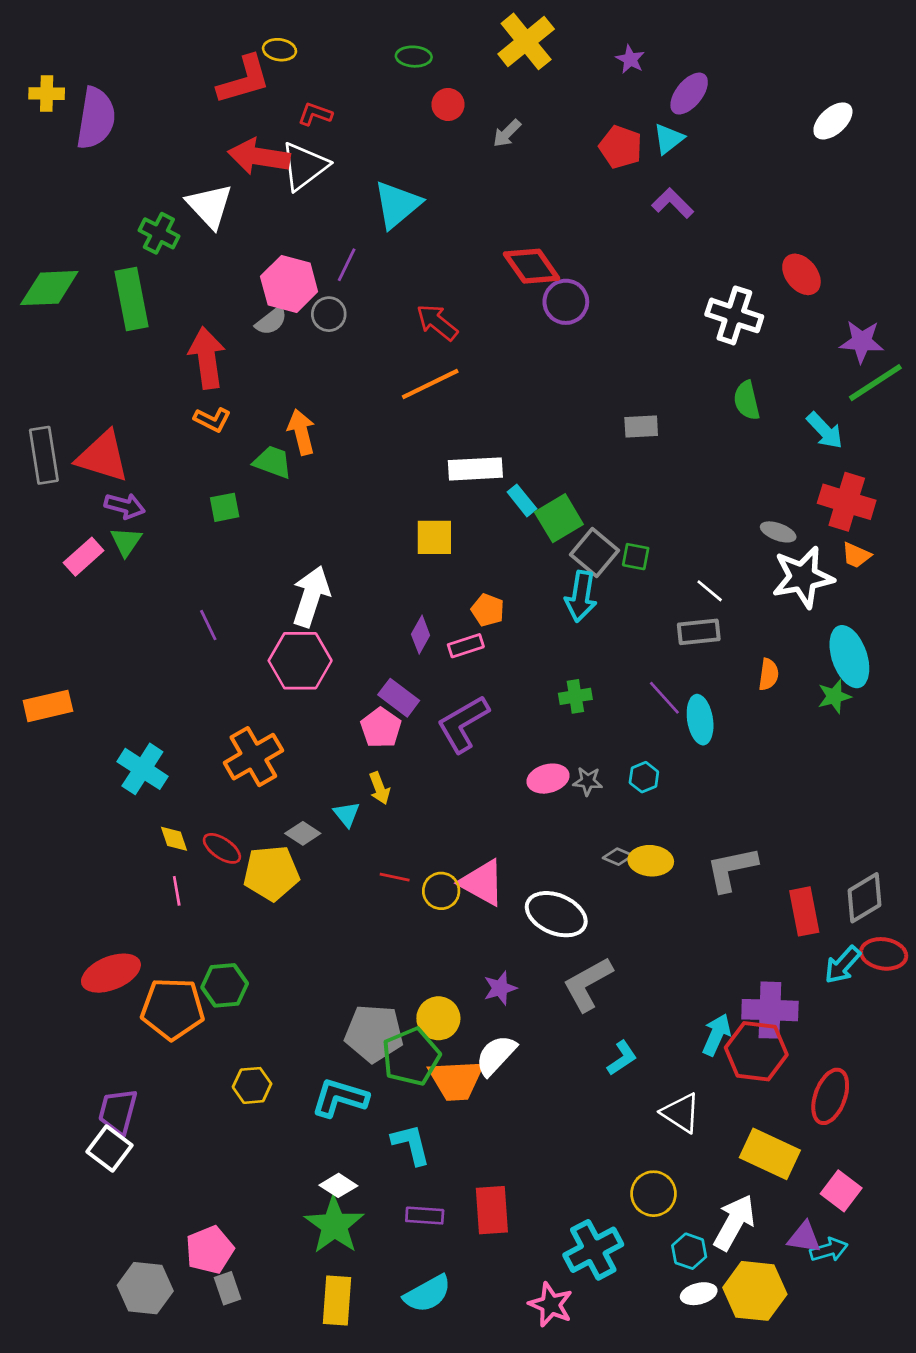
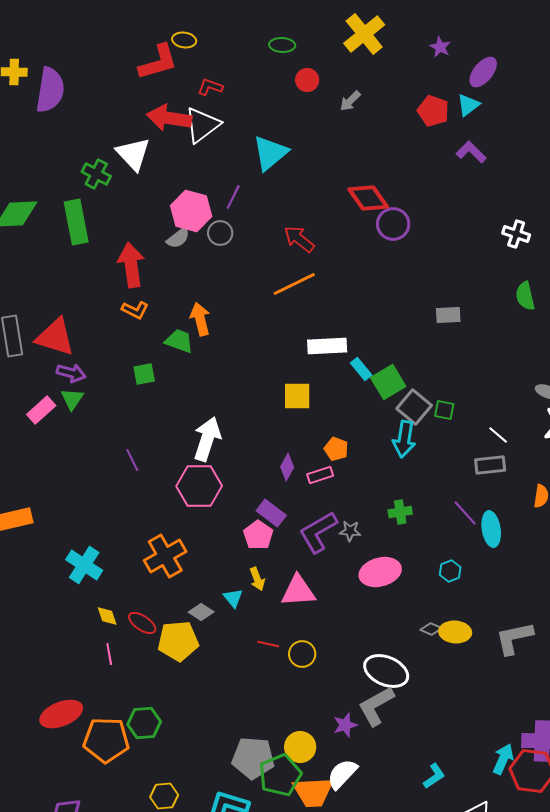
white cross: (734, 315) -> (516, 234), size x0.7
pink ellipse: (548, 779) -> (380, 572), size x1.4
gray star: (588, 781) -> (350, 531), moved
pink triangle: (482, 883) -> (298, 591), moved, turned -33
gray L-shape: (588, 984) -> (376, 706), moved

